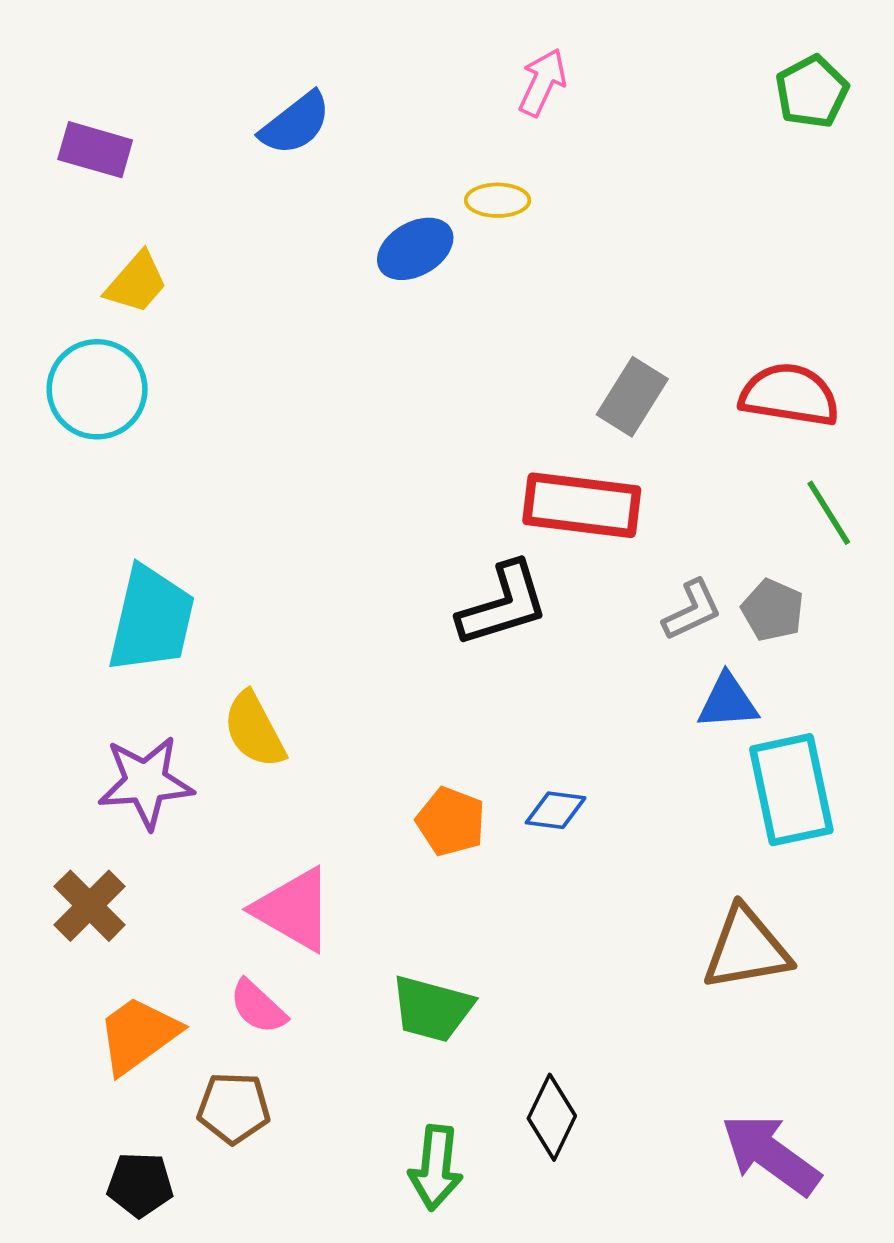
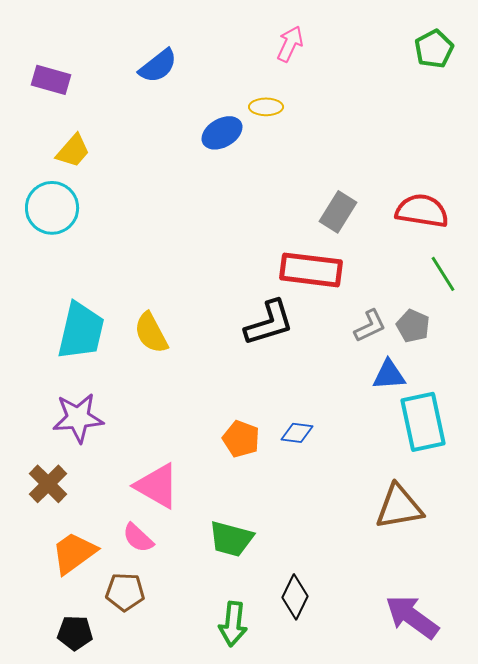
yellow semicircle: (254, 730) -> (151, 333), moved

